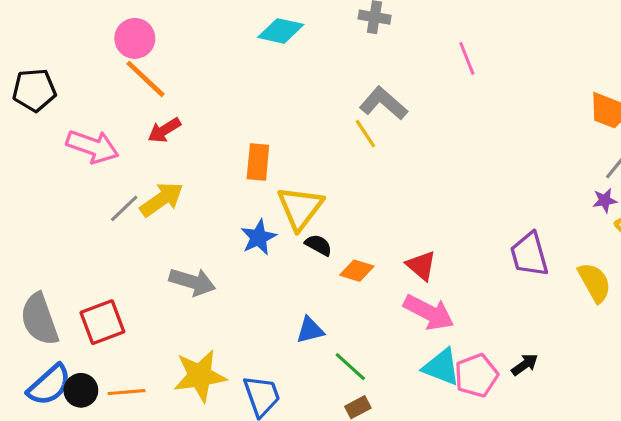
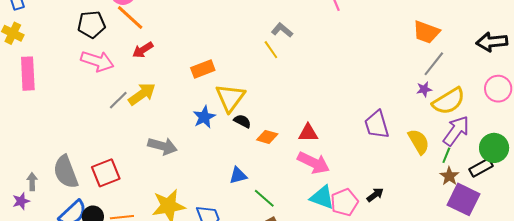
black pentagon: (34, 90) -> (92, 24), moved
gray L-shape: (383, 103) -> (282, 30), size x0.7
orange rectangle: (258, 162) -> (203, 69), turned 65
red triangle: (421, 266) -> (308, 133), turned -40

